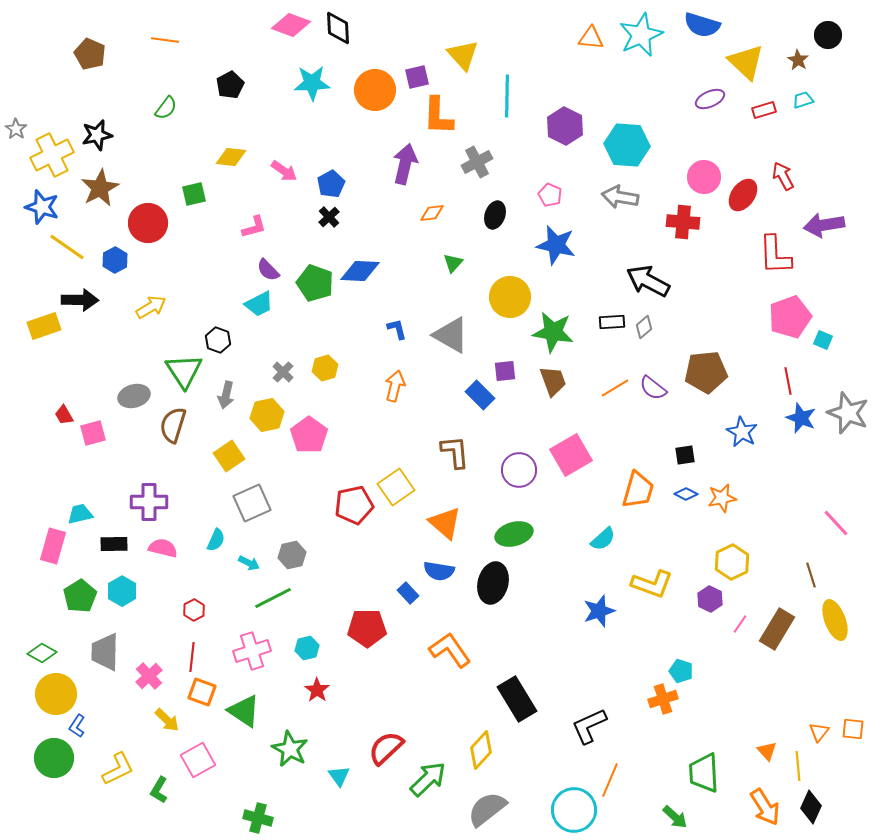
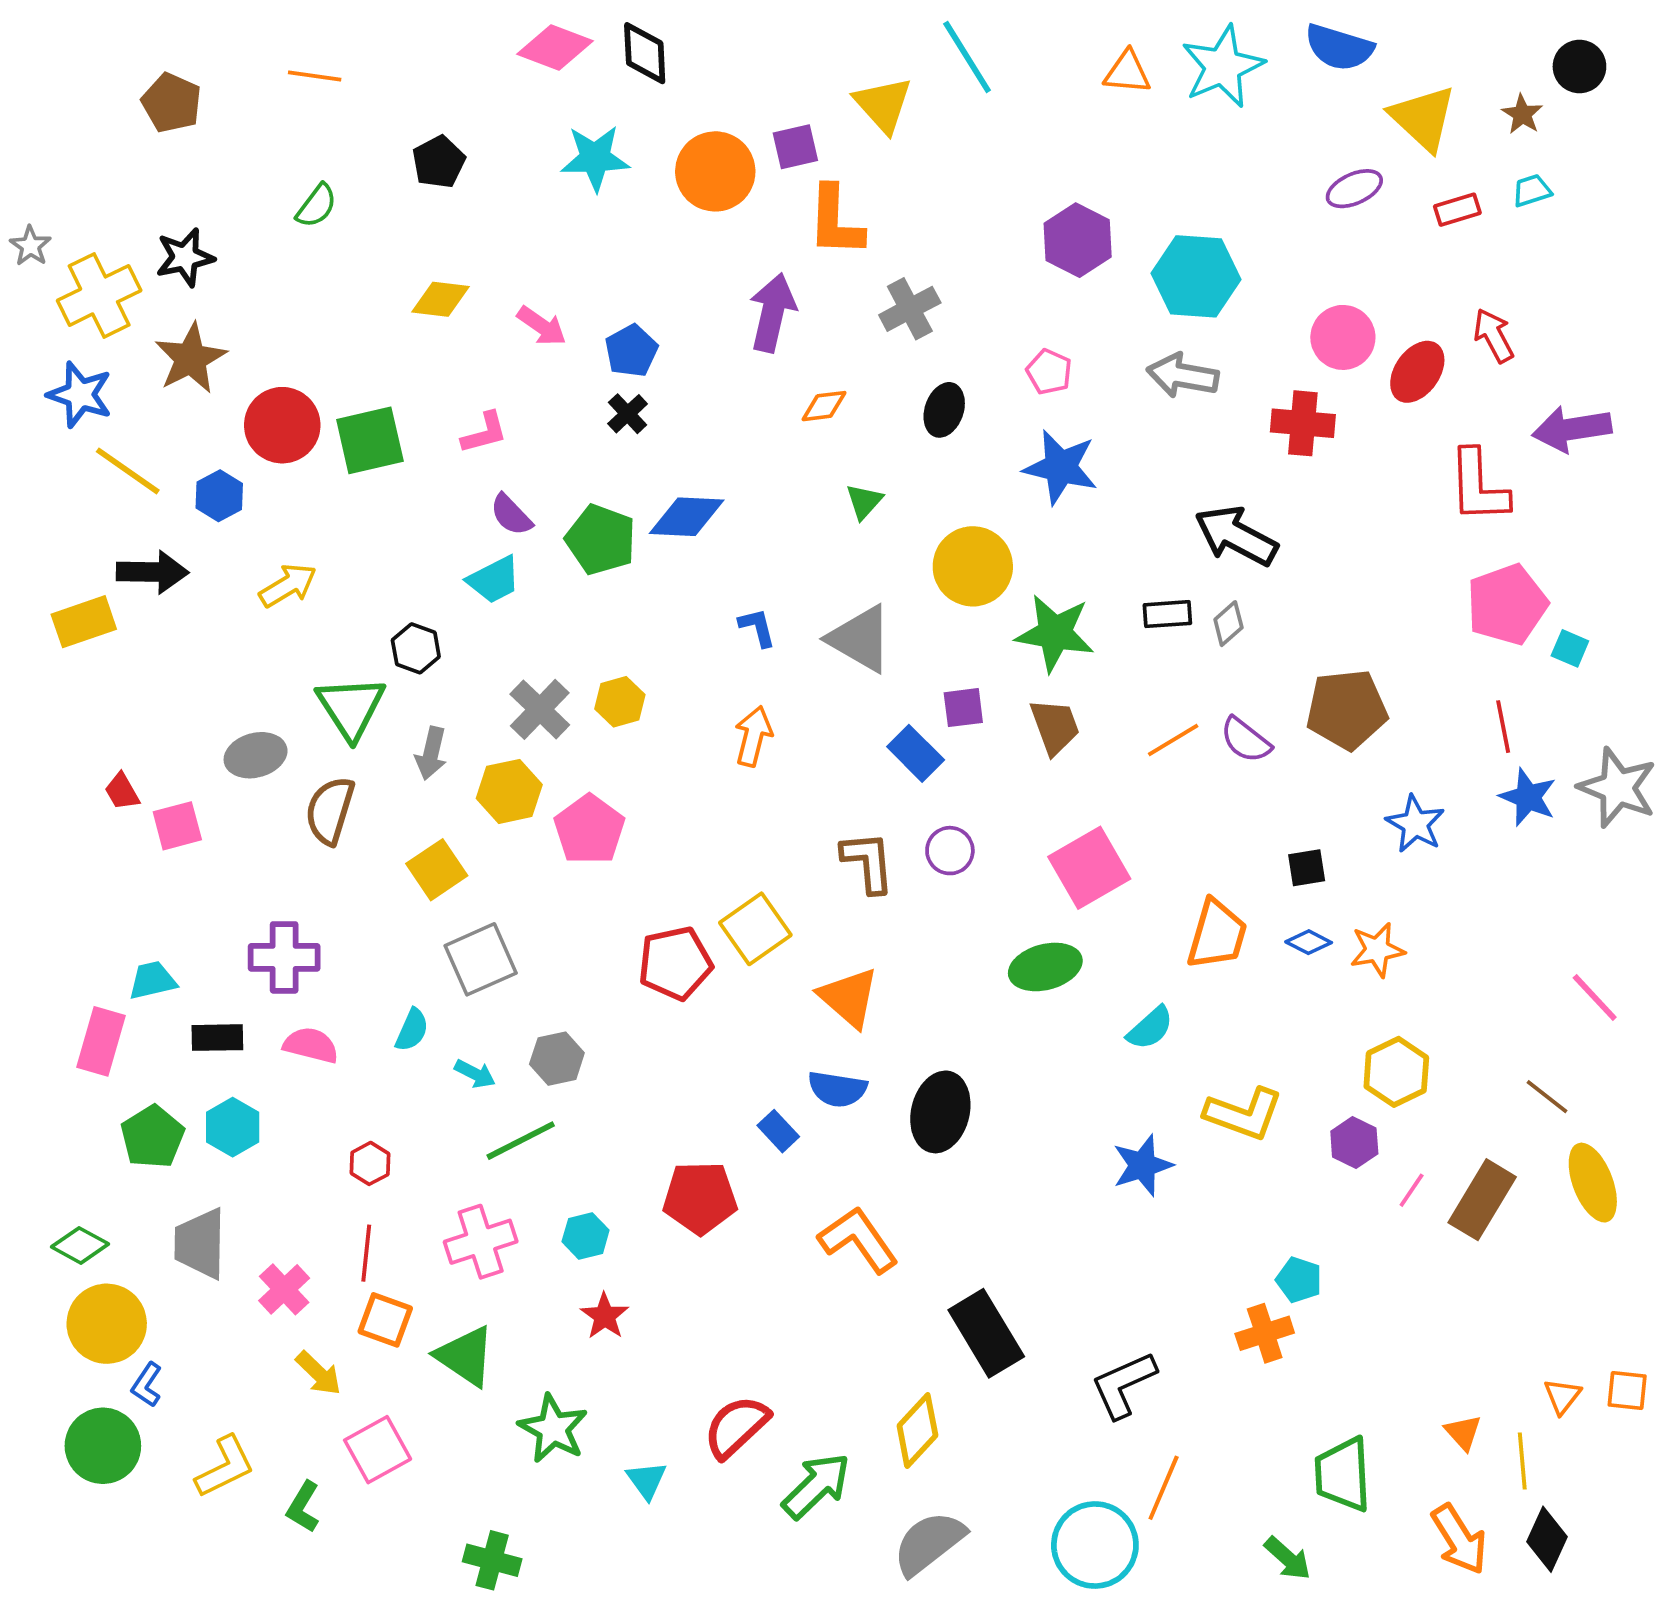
cyan line: (507, 96) -> (967, 57), moved, turned -33
green square: (194, 194) -> (370, 440), moved, size x1.5
gray cross: (283, 372) -> (540, 709), size x1.5
purple circle: (519, 470) -> (950, 851), moved, size x0.7
green ellipse: (514, 534) -> (1045, 967), moved
brown line: (811, 575) -> (1547, 1097), turned -35

